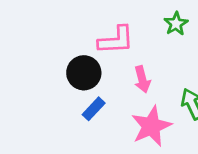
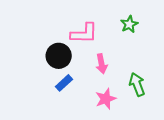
pink star: (151, 126) -> (106, 99), size x0.7

